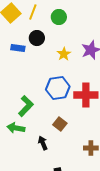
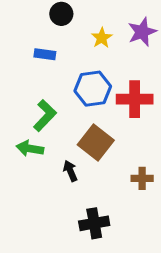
blue rectangle: (18, 48) -> (45, 54), moved
brown square: (60, 124) -> (96, 142), size x1.6

